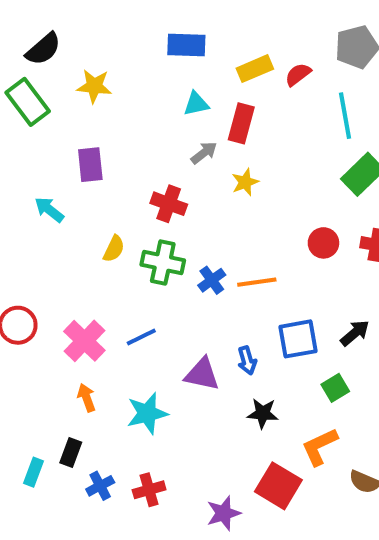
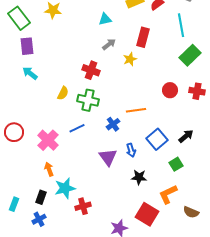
red rectangle: (241, 123) -> (143, 37), moved
purple rectangle: (90, 165) -> (27, 46), moved
blue cross: (212, 280) -> (113, 124), moved
blue line: (141, 337) -> (77, 128), moved
blue square: (298, 339) -> (157, 139), turned -30
purple triangle: (202, 374) -> (108, 157), turned 42
cyan star: (147, 413) -> (65, 188), moved
cyan rectangle: (34, 472) -> (14, 204), moved
blue cross: (100, 486) -> (39, 219), moved
red cross: (149, 490) -> (83, 206), moved

